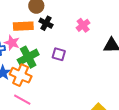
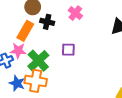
pink cross: (83, 25) -> (75, 13), moved
orange rectangle: (23, 26) -> (25, 31), turned -42

